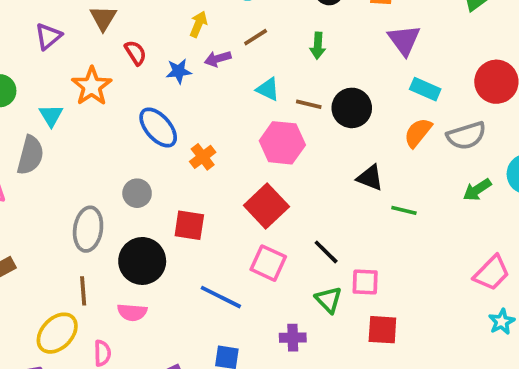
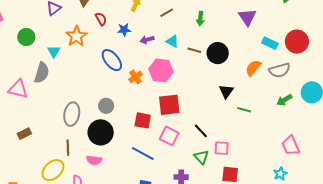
purple arrow: (218, 59) -> (147, 40), moved
cyan rectangle: (425, 89) -> (270, 43), moved
pink hexagon: (282, 143) -> (161, 70), moved
black triangle: (370, 178) -> (226, 91), turned 42
gray circle: (137, 193) -> (106, 106), moved
red square: (266, 206) -> (169, 105), turned 35
red square: (189, 225) -> (143, 120), moved
pink trapezoid: (492, 273) -> (291, 146), turned 110
cyan star: (502, 322) -> (280, 174), moved

